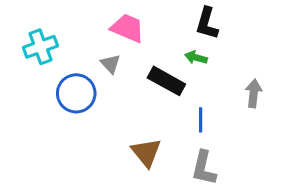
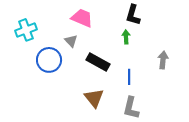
green arrow: (196, 58) -> (126, 37), turned 72
black rectangle: (166, 81) -> (98, 62), moved

